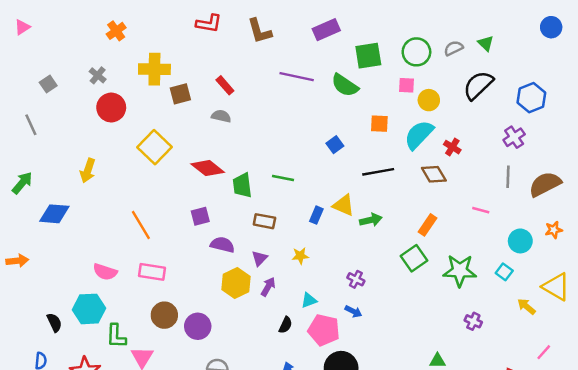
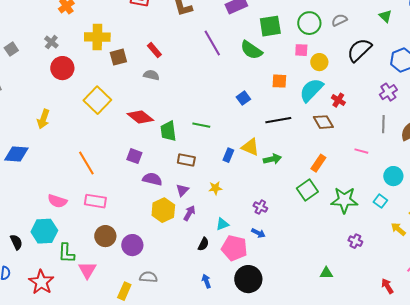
green triangle: (486, 43) -> (385, 16), moved
purple line: (297, 77) -> (212, 43), turned 48
purple square: (200, 216) -> (134, 156), turned 35

